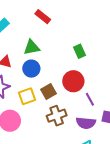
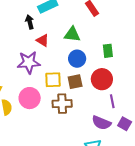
green rectangle: (80, 51) -> (108, 51), moved
blue circle: (31, 69) -> (77, 59), moved
brown cross: (57, 116) -> (62, 104), moved

